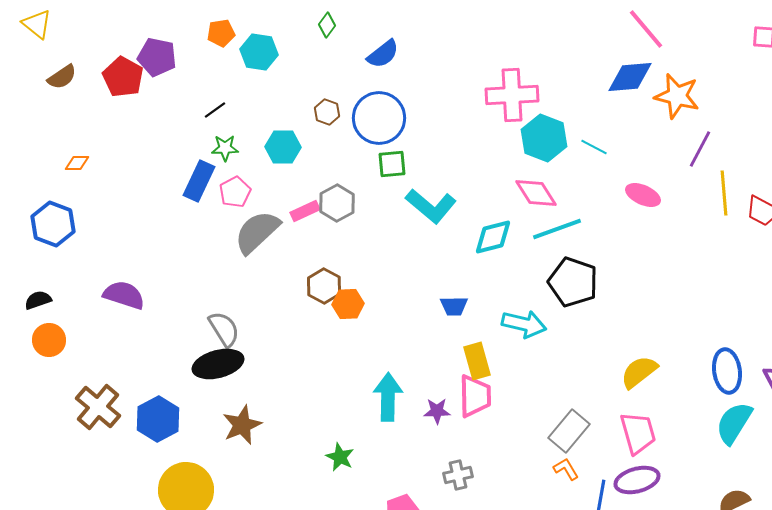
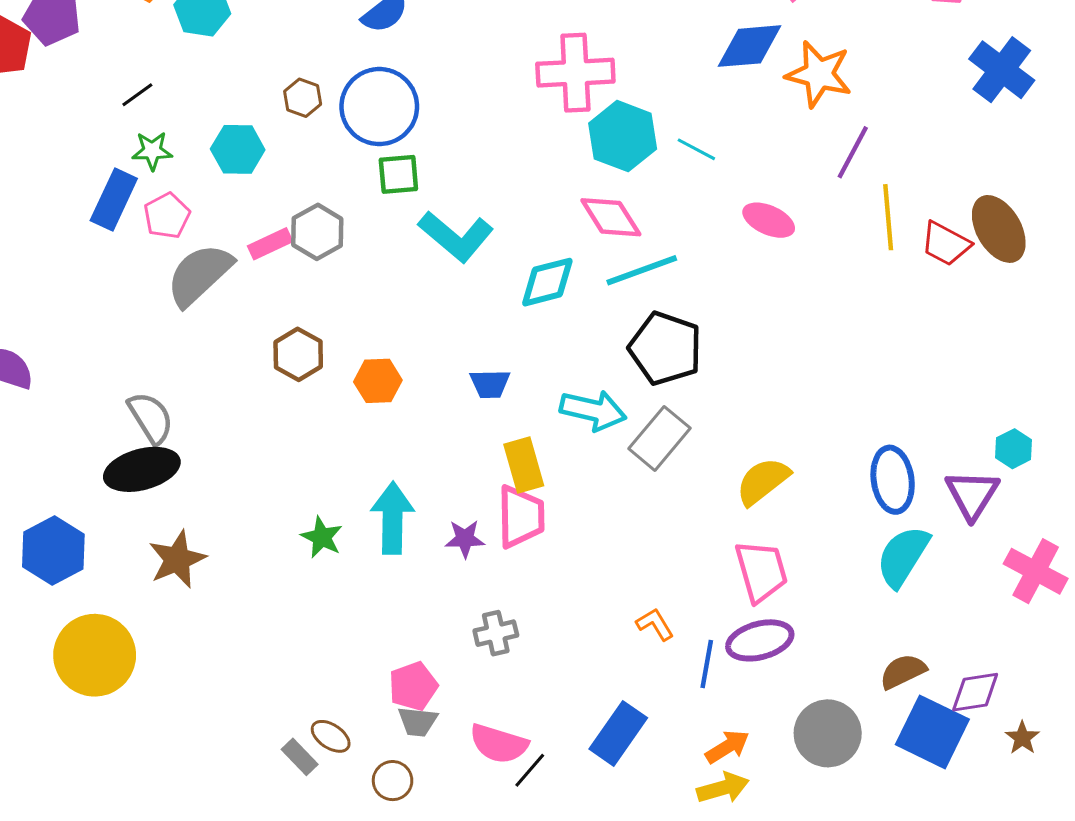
orange hexagon: (348, 304) -> (378, 381), moved
gray rectangle: (569, 431) -> (660, 438), moved
green star: (340, 457) -> (322, 537), moved

